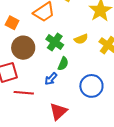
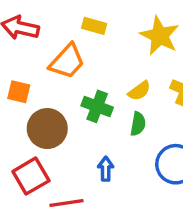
green semicircle: (63, 64) -> (138, 124), moved
blue arrow: (51, 79) -> (106, 169), turned 152

